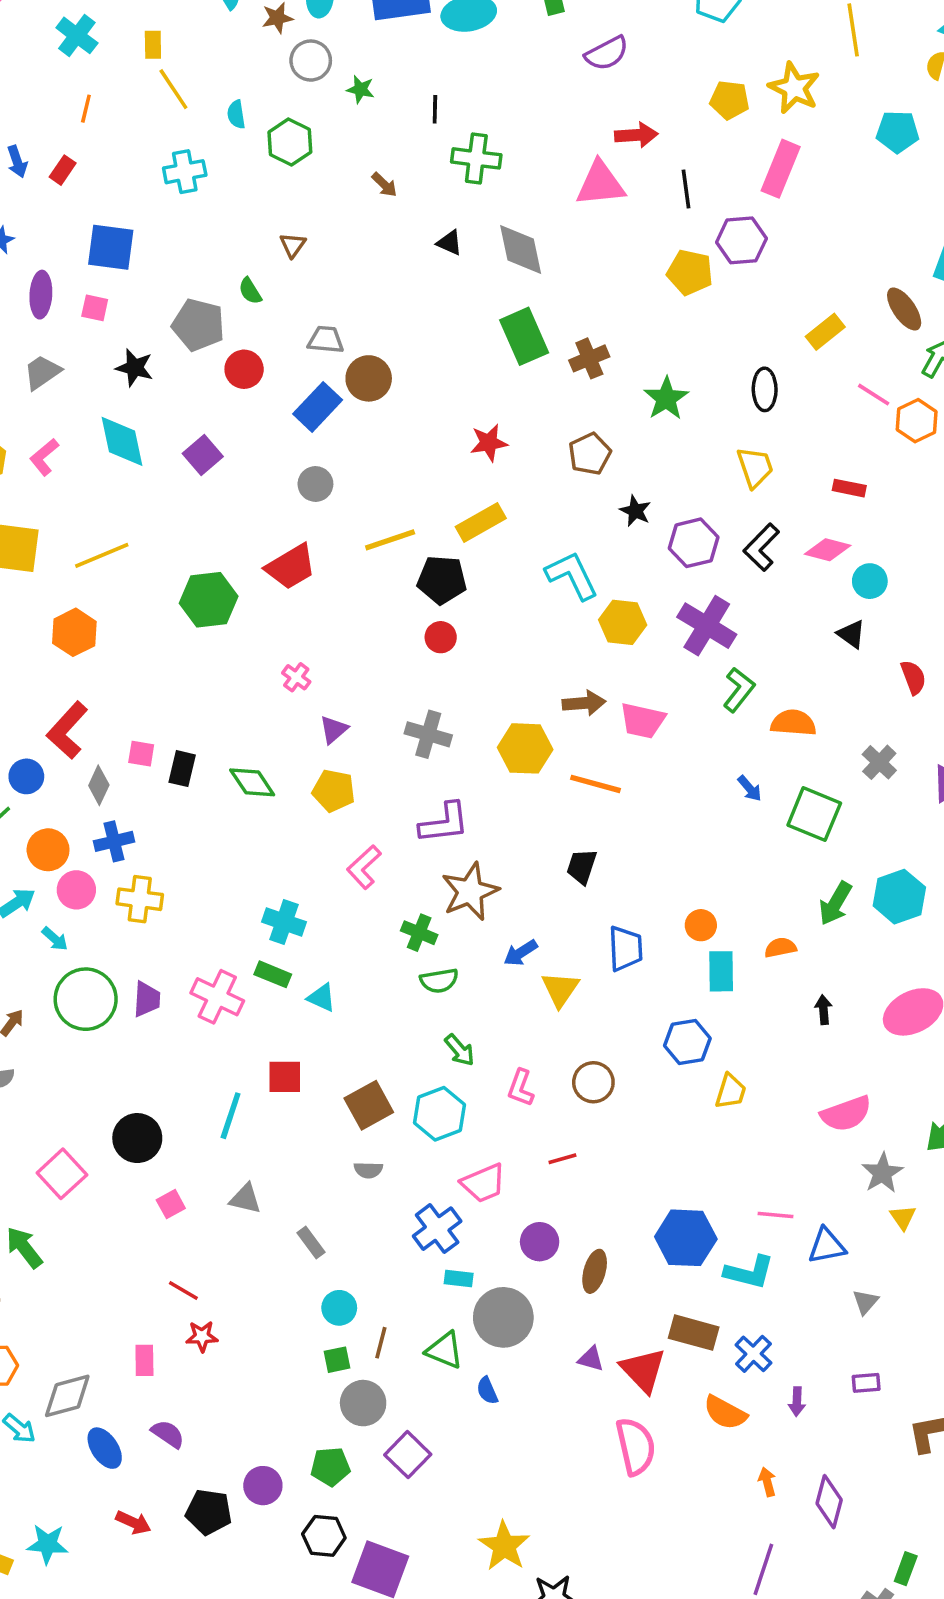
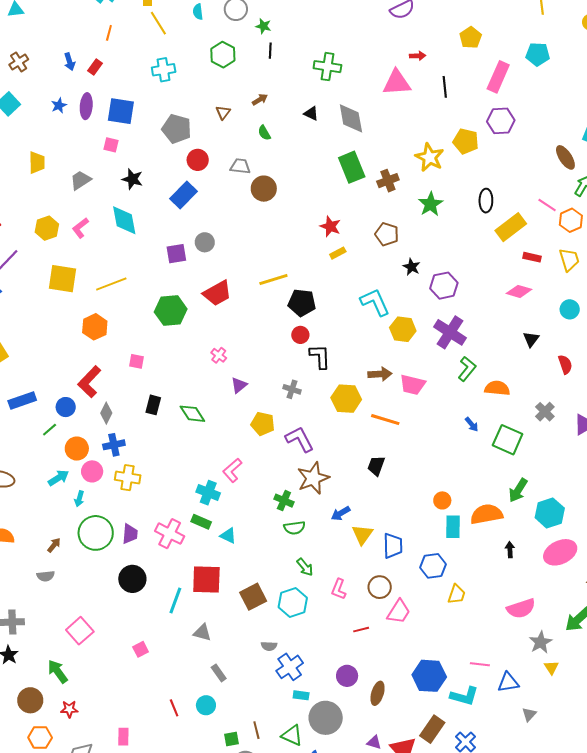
yellow star: (794, 88) -> (429, 157), moved
yellow pentagon: (729, 100) -> (470, 38), turned 30
black line: (435, 109) -> (270, 51), moved
cyan semicircle: (236, 114) -> (198, 12), moved
cyan pentagon: (898, 132) -> (538, 54), moved
red arrow: (636, 135) -> (418, 56), size x0.7
brown arrow: (384, 185) -> (260, 100), moved, turned -77
purple hexagon: (741, 240) -> (501, 121), moved
yellow pentagon: (690, 272) -> (466, 141), moved
green semicircle: (250, 291) -> (264, 133), moved
purple ellipse: (41, 295) -> (86, 106), moved
gray pentagon: (198, 325) -> (177, 129), moved
yellow rectangle: (825, 332) -> (511, 227), moved, size x1.4
red circle: (244, 369) -> (198, 160), moved
blue rectangle: (318, 407) -> (183, 195), moved
red star: (489, 443) -> (330, 226), turned 30
brown pentagon: (590, 454) -> (387, 234), turned -30
purple square: (203, 455) -> (176, 254), moved, turned 30
yellow trapezoid: (755, 467) -> (569, 260), moved
gray circle: (315, 484) -> (205, 242), moved
yellow rectangle: (481, 523) -> (338, 253), moved, size x0.6
black L-shape: (761, 547) -> (320, 357), moved, turned 132
cyan circle: (870, 581) -> (570, 309), moved
black triangle: (851, 634) -> (531, 339), turned 30
gray cross: (428, 734) -> (292, 389), size x0.7
pink square: (141, 754) -> (136, 361), moved
yellow pentagon: (334, 791) -> (263, 424), moved
purple L-shape: (444, 823) -> (300, 439), turned -112
pink L-shape: (364, 867) -> (232, 470), moved
cyan hexagon: (899, 897) -> (550, 513), moved
cyan arrow: (55, 939) -> (79, 499), turned 63
blue trapezoid: (626, 948) -> (393, 546), moved
orange semicircle: (780, 948) -> (487, 514), size x1.8
red square: (285, 1077) -> (206, 579), size x1.5
black circle: (137, 1138) -> (132, 579), moved
gray semicircle: (368, 1170) -> (269, 646), moved
pink trapezoid: (483, 1183) -> (399, 612), moved, turned -36
gray triangle: (245, 1199) -> (202, 633), moved
red line: (183, 1290) -> (174, 708), moved, turned 36
cyan circle: (339, 1308) -> (206, 705), moved
brown rectangle: (694, 1333) -> (432, 729), turned -72
red star: (202, 1336) -> (69, 709), moved
brown line: (381, 1343) -> (256, 730), turned -30

